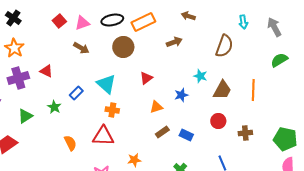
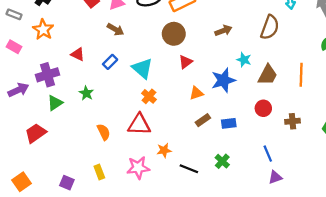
brown arrow: (174, 42) -> (223, 31), moved
brown circle: (123, 47) -> (174, 34), moved
purple cross: (18, 78) -> (47, 75), moved
blue rectangle: (76, 93) -> (110, 62), moved
blue star: (181, 95) -> (223, 80), size x1.6
orange cross: (112, 110) -> (149, 96), turned 32
blue rectangle: (186, 135) -> (229, 123), turned -32
orange star: (134, 160) -> (164, 150), moved

